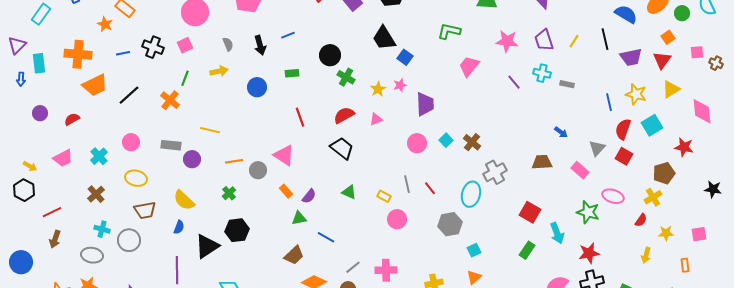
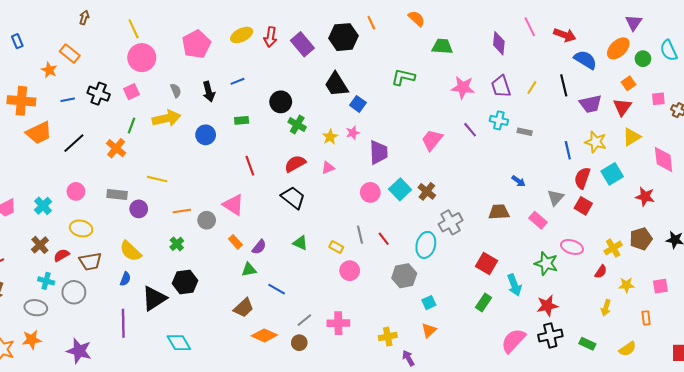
pink trapezoid: (469, 66) -> (432, 140), moved
yellow arrow: (219, 71) -> (166, 118), size x1.5
red semicircle: (72, 119) -> (62, 255), moved
cyan square: (446, 140) -> (400, 189), size x1.5
brown pentagon: (664, 173) -> (641, 239), moved

